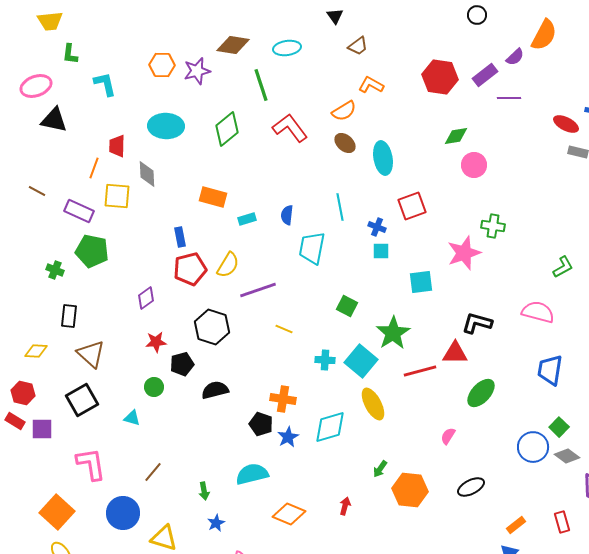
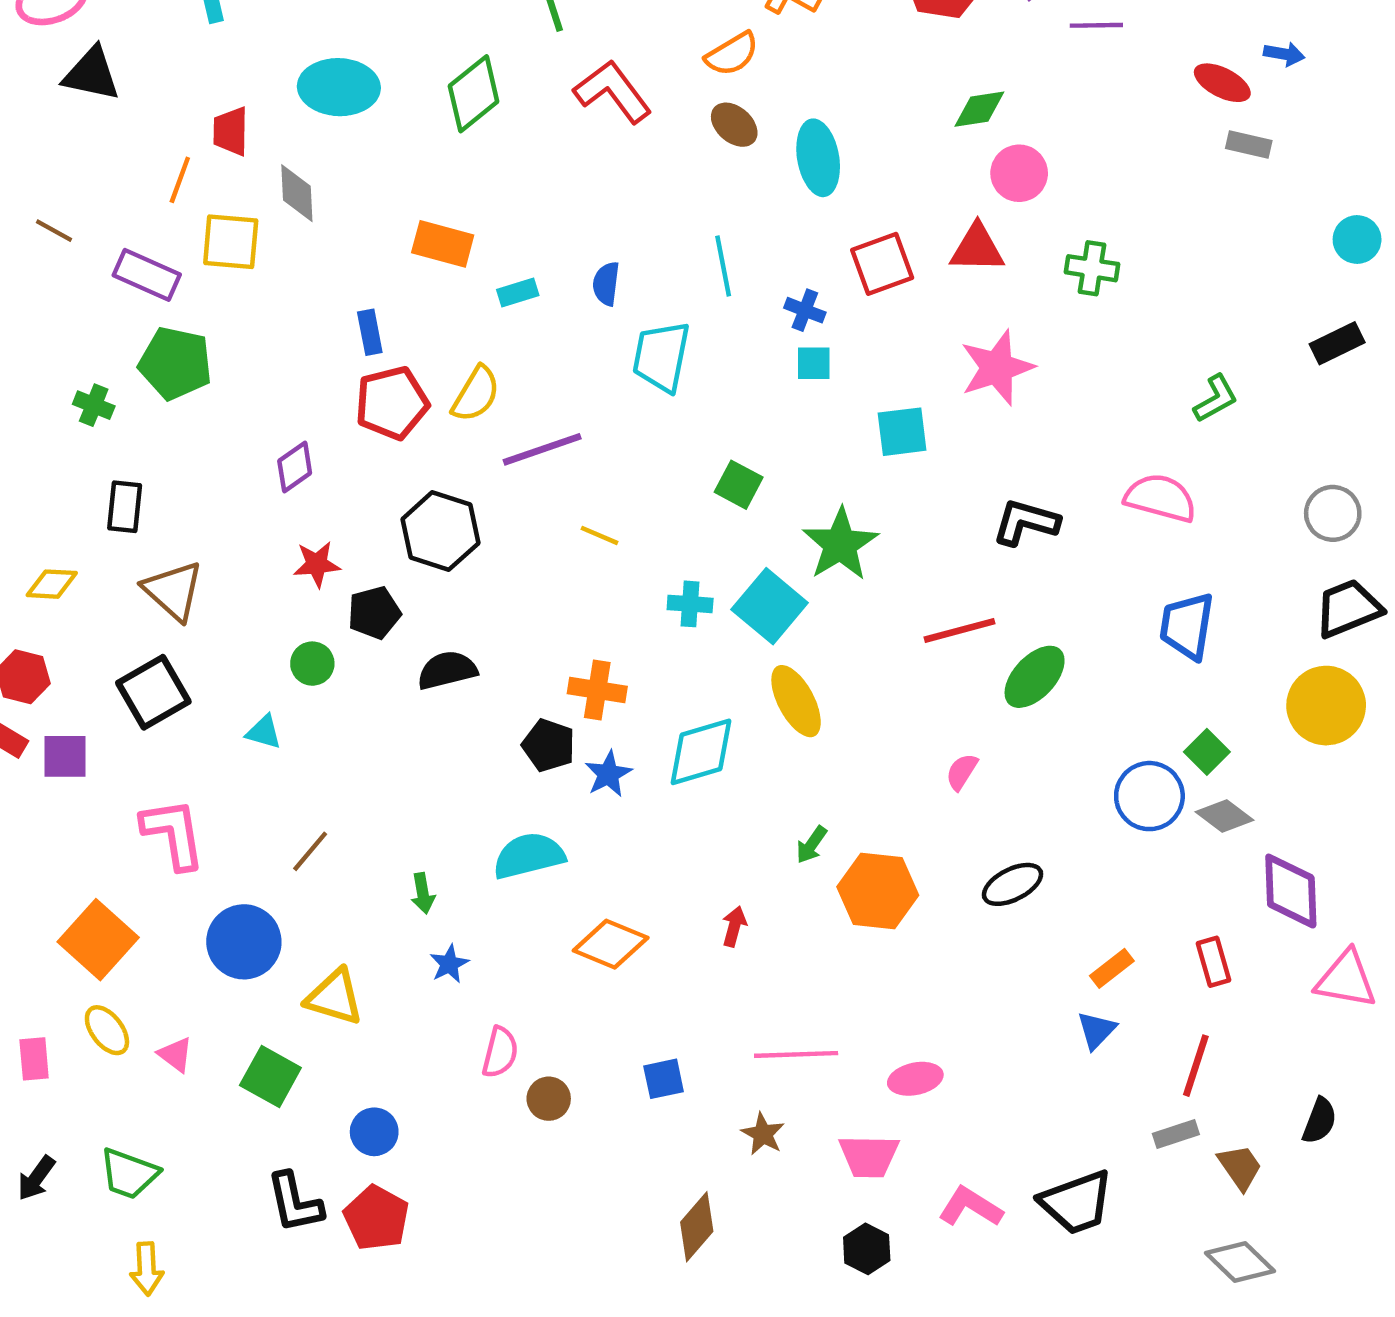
green cross: (493, 226) -> (1092, 268), moved
red triangle: (455, 353) -> (977, 248), moved
red line: (420, 371) -> (959, 630), moved

